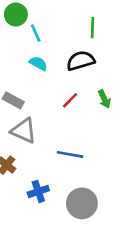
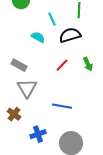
cyan line: (36, 33) -> (52, 19), moved
gray triangle: (24, 131) -> (27, 88), turned 35

